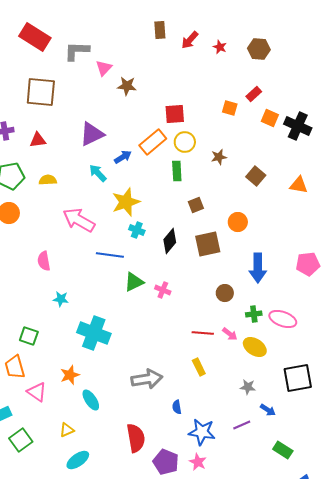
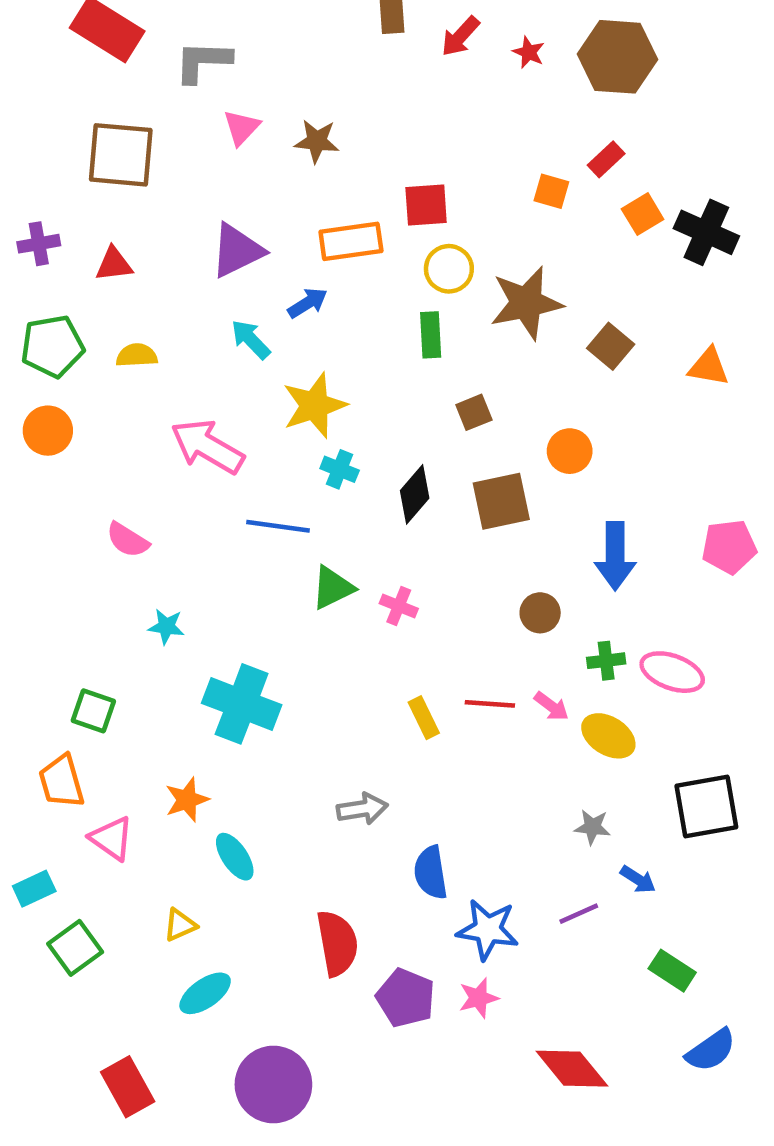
brown hexagon: (259, 49) -> (618, 57), size x1.5
pink triangle: (104, 68) -> (242, 127), moved
orange square: (270, 118) -> (643, 214), turned 36
orange rectangle: (153, 142) -> (351, 241), moved, turned 32
brown star: (219, 157) -> (526, 303), size x2.0
pink semicircle: (44, 261) -> (128, 540), turned -48
yellow rectangle: (199, 367) -> (424, 718), moved
gray arrow: (147, 379) -> (362, 809), size x0.7
blue semicircle: (177, 407) -> (431, 873), size x1.6
pink star: (198, 462) -> (479, 998), turned 30

